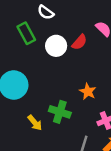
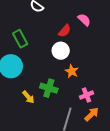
green rectangle: (26, 33) -> (20, 39), moved
white circle: (56, 46) -> (61, 51), moved

